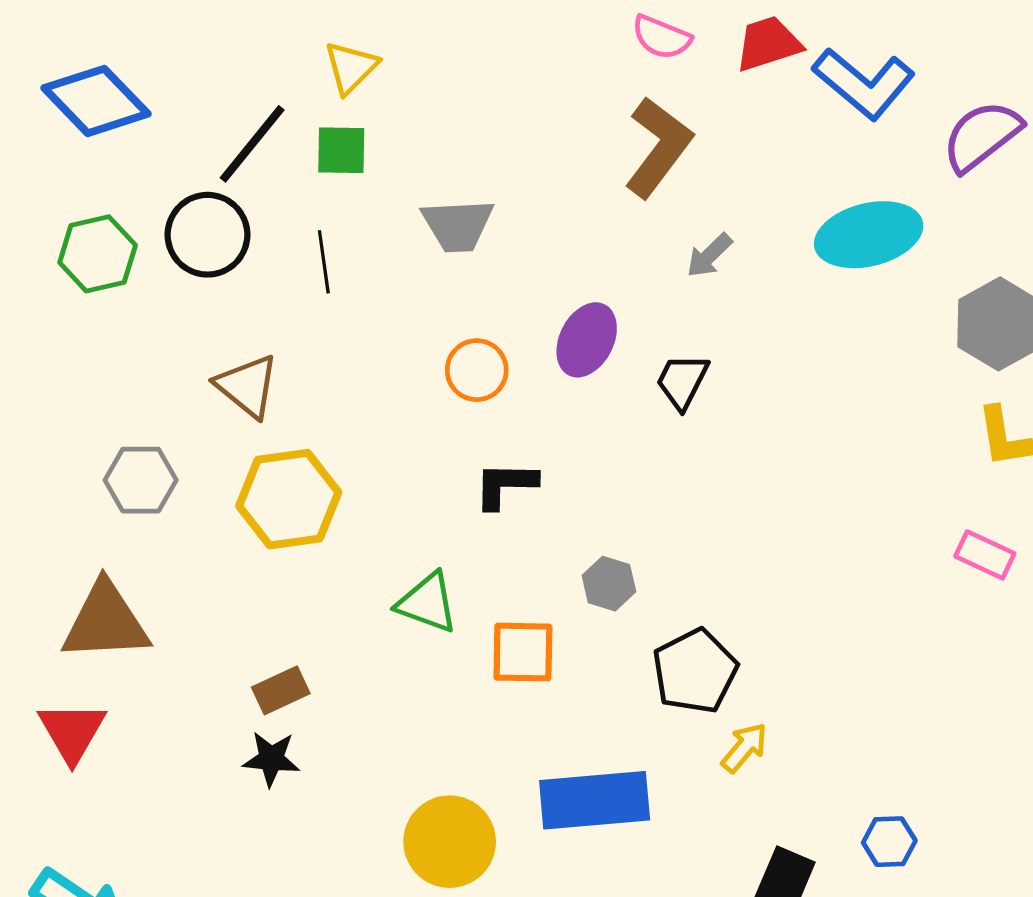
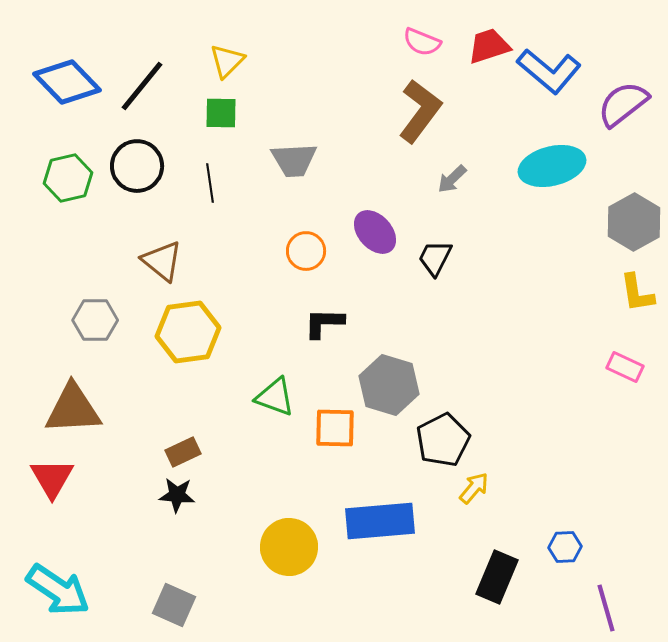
black line: (252, 144) -> (142, 86), moved
purple ellipse: (587, 340) -> (375, 232), turned -69
gray hexagon: (609, 584) -> (389, 385), size x1.8

